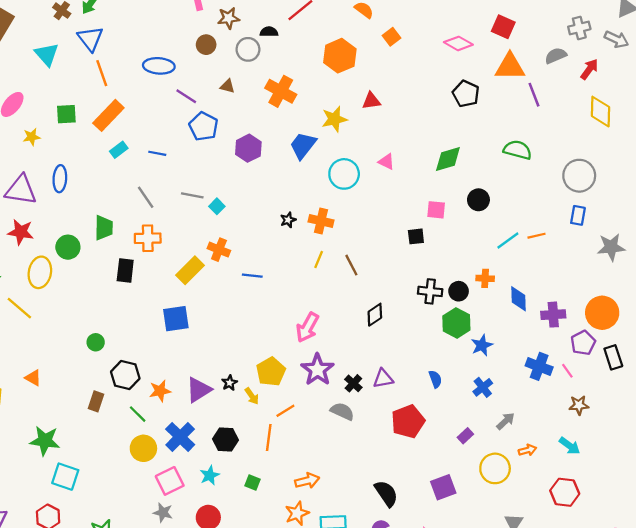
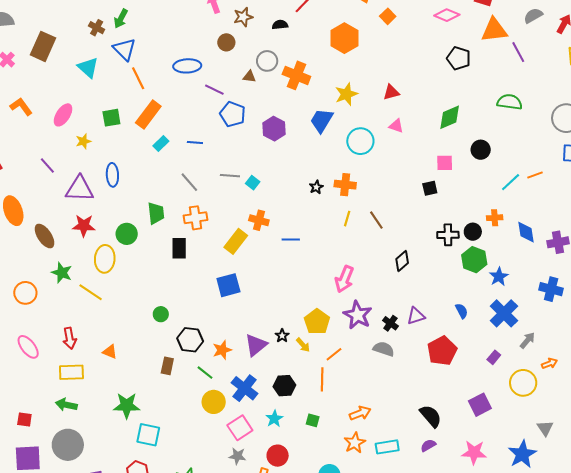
gray circle: (248, 49) -> (267, 61), moved
red triangle: (371, 101) -> (391, 92), moved
blue cross: (483, 387) -> (504, 313), size x1.6

